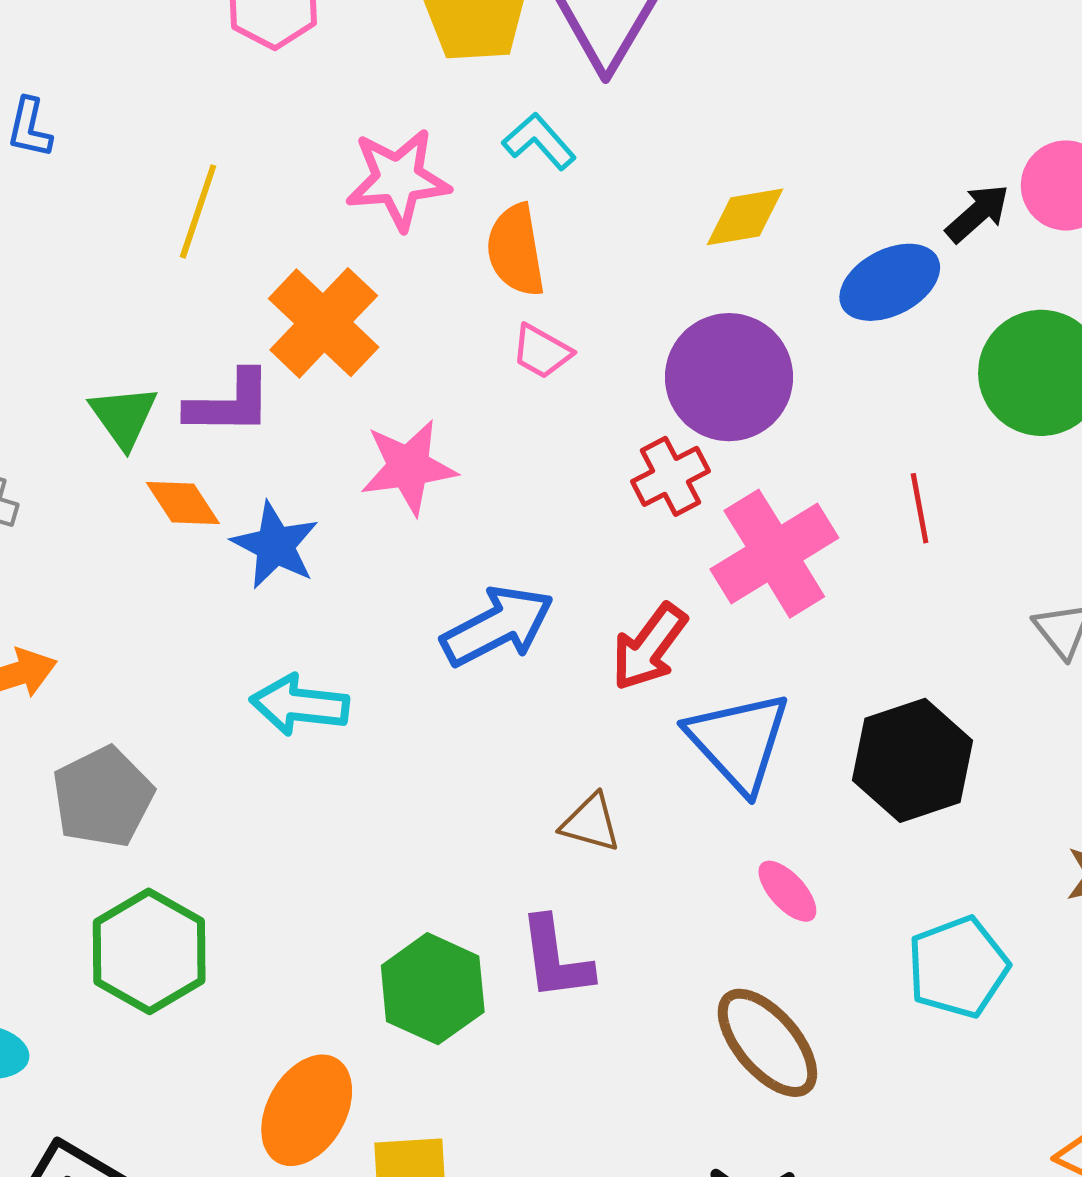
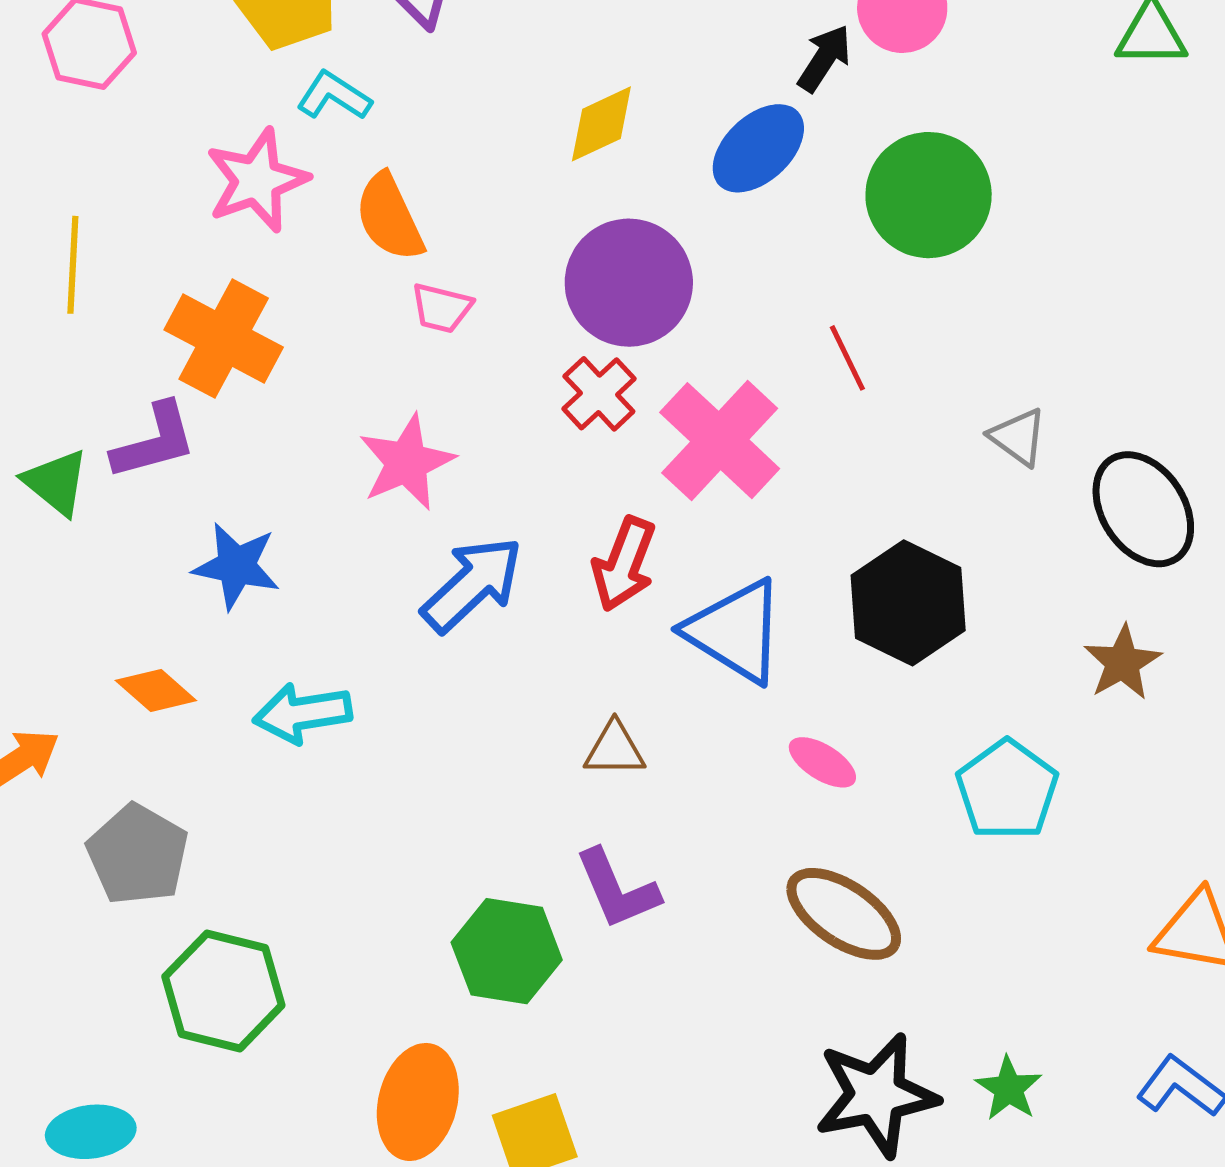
cyan L-shape: (539, 141) -> (334, 96), moved
pink star: (409, 467) -> (407, 462), moved
orange diamond: (183, 503) -> (156, 690), moved

